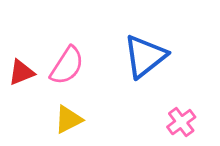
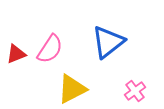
yellow triangle: (68, 119) -> (72, 89), moved, size x1.4

